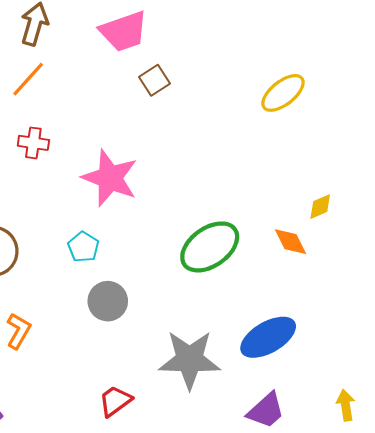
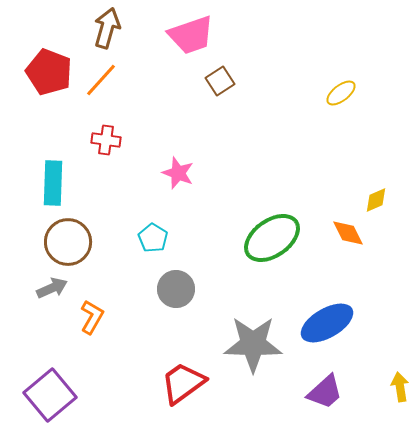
yellow ellipse: (283, 93) -> (341, 93), size x0.7
pink star: (110, 178) -> (178, 173), size x0.6
red trapezoid: (115, 401) -> (183, 383), size x1.4

